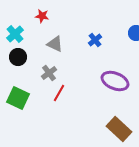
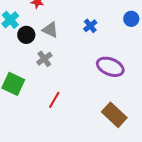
black circle: (18, 57) -> (26, 35), moved
red line: (59, 93) -> (54, 100), moved

